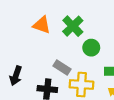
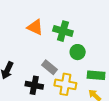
green cross: (73, 26) -> (63, 31), turned -36

